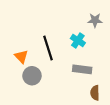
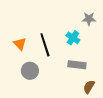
orange triangle: (21, 57) -> (20, 44), moved
brown semicircle: (95, 93) -> (89, 87), turned 32

